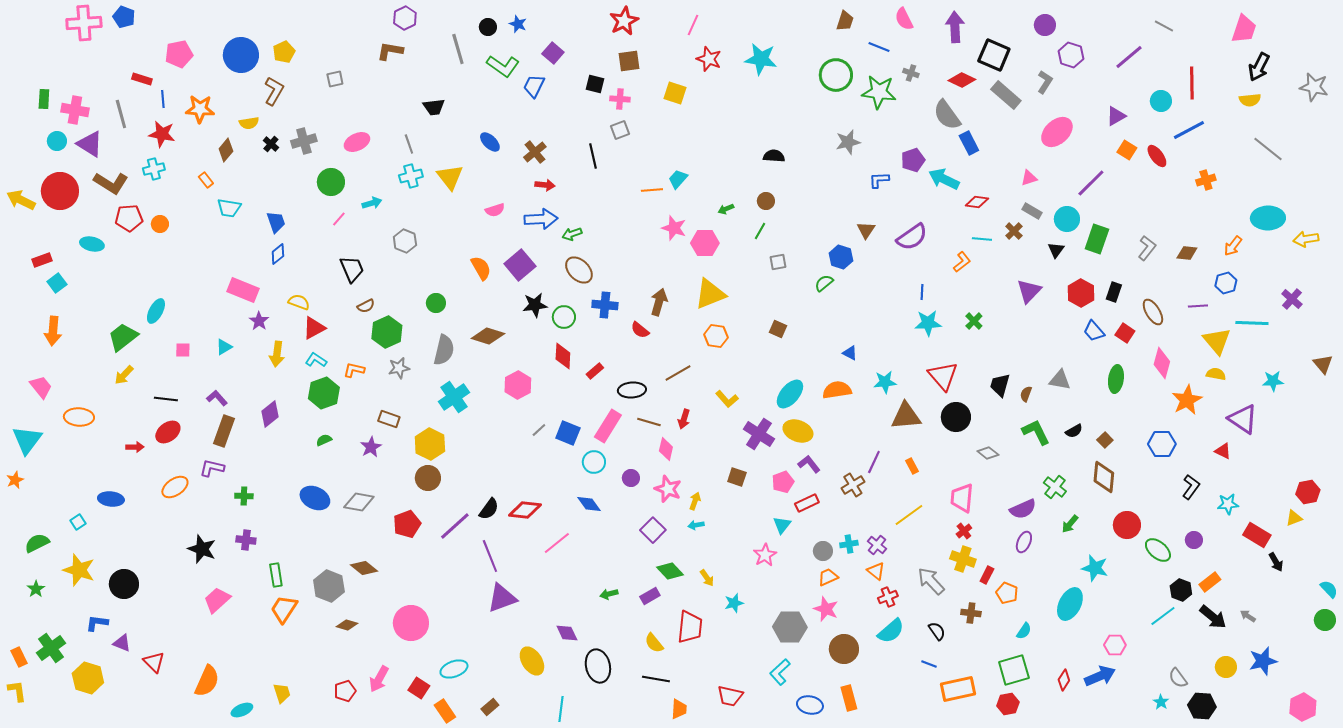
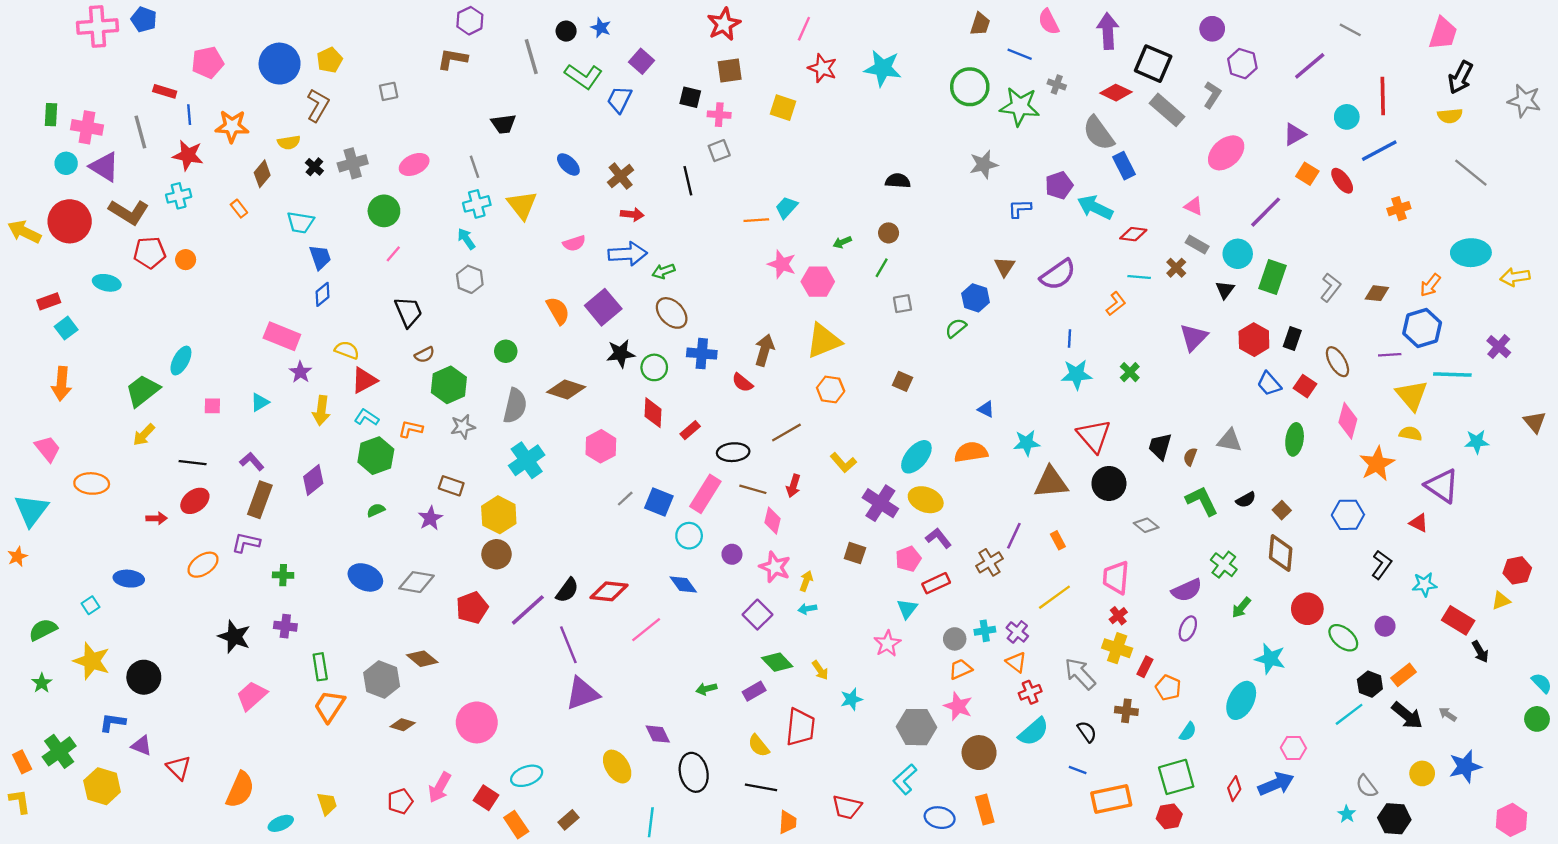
pink triangle: (1029, 178) -> (1194, 206), turned 42
cyan arrow: (372, 203) -> (466, 239), moved, turned -108
cyan trapezoid: (229, 208) -> (300, 222), moved
blue hexagon: (1226, 283) -> (1422, 328), size x1.5

